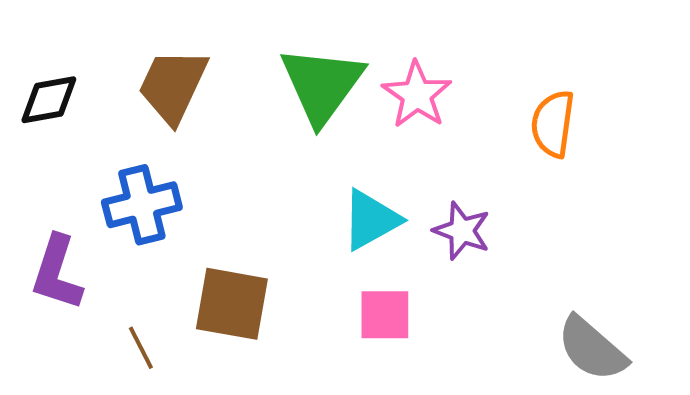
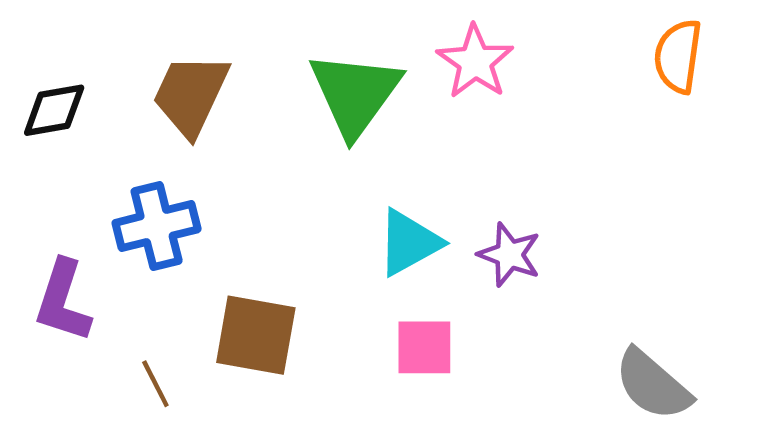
pink star: (417, 95) -> (475, 62), moved
orange semicircle: (553, 124) -> (678, 56), moved

